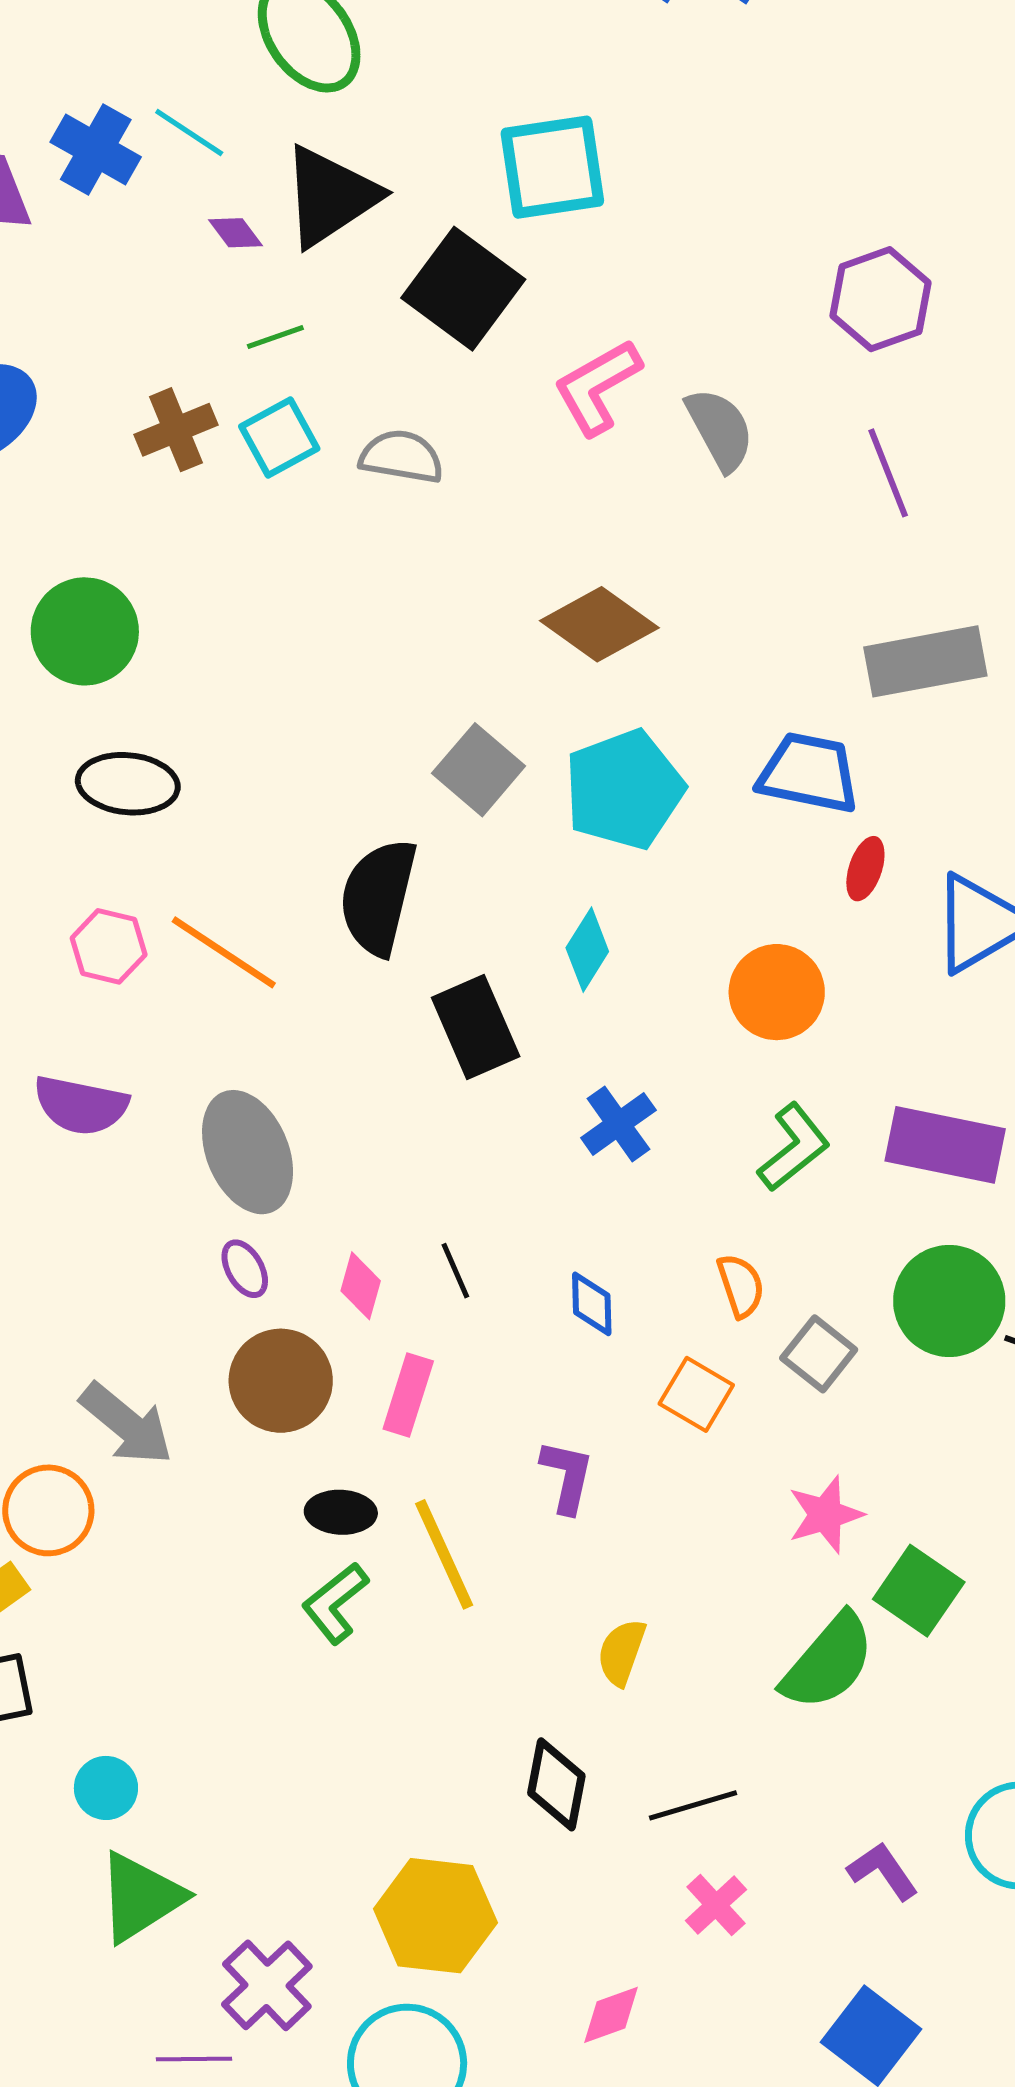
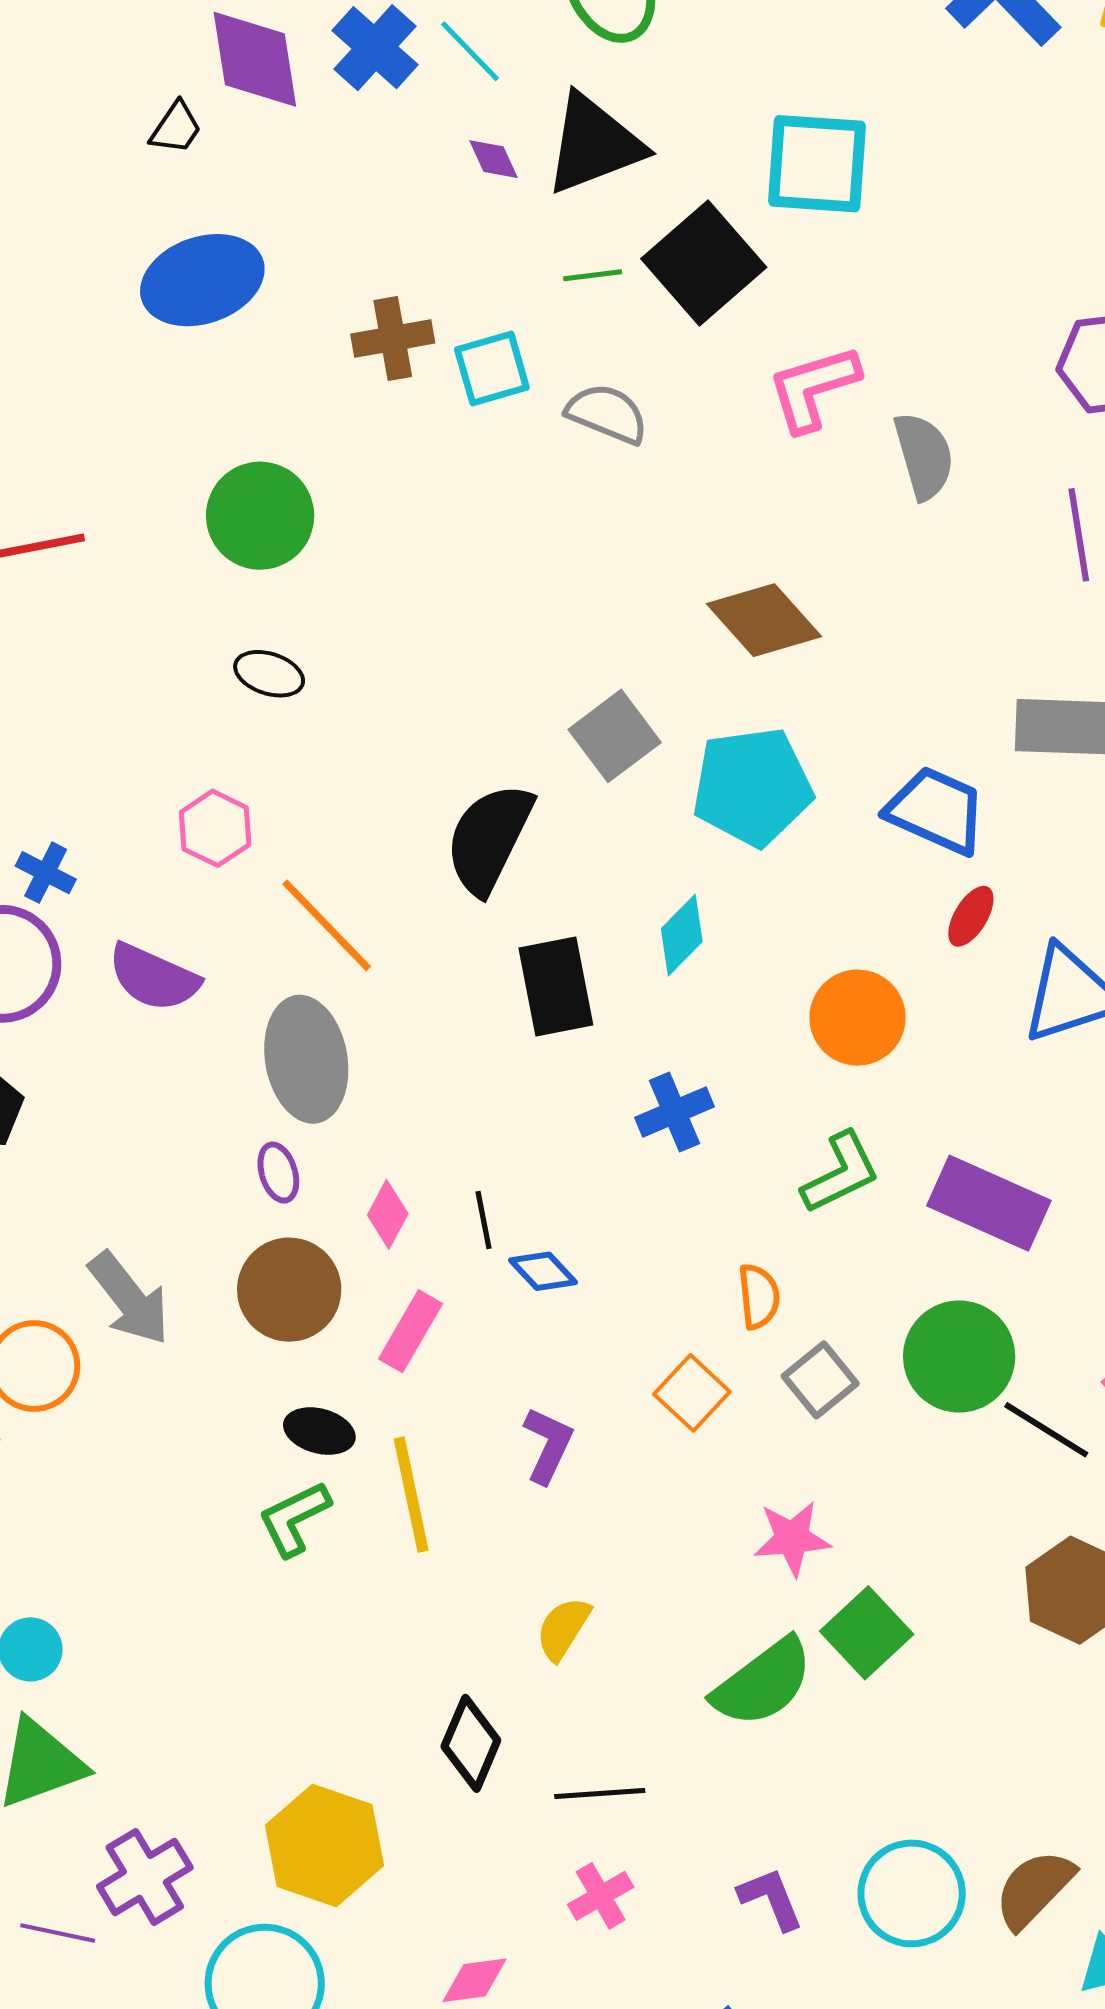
green line: (275, 337) -> (593, 275), moved
black ellipse: (128, 784) -> (269, 674), size x0.7
orange line: (224, 952) -> (327, 925), moved
blue diamond: (592, 1304) -> (543, 1271), moved, turned -54

